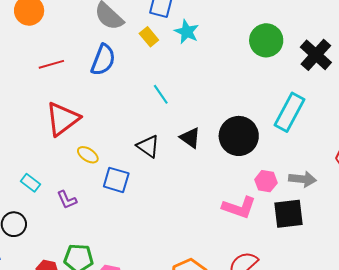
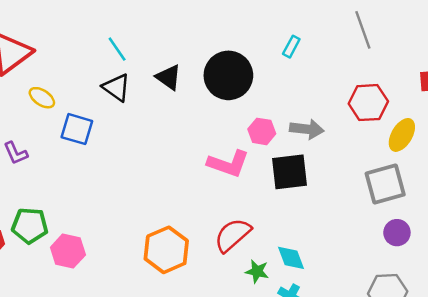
cyan line: (161, 94) -> (117, 49), moved
cyan rectangle: (290, 112) -> (291, 47), size x0.5

